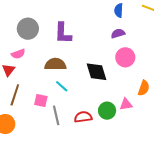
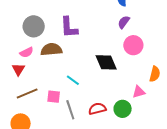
purple semicircle: (118, 33) -> (124, 22), turned -32
brown semicircle: (55, 64) -> (51, 50), moved
brown line: (15, 95) -> (27, 94), turned 55
green circle: (107, 111) -> (123, 109), moved

